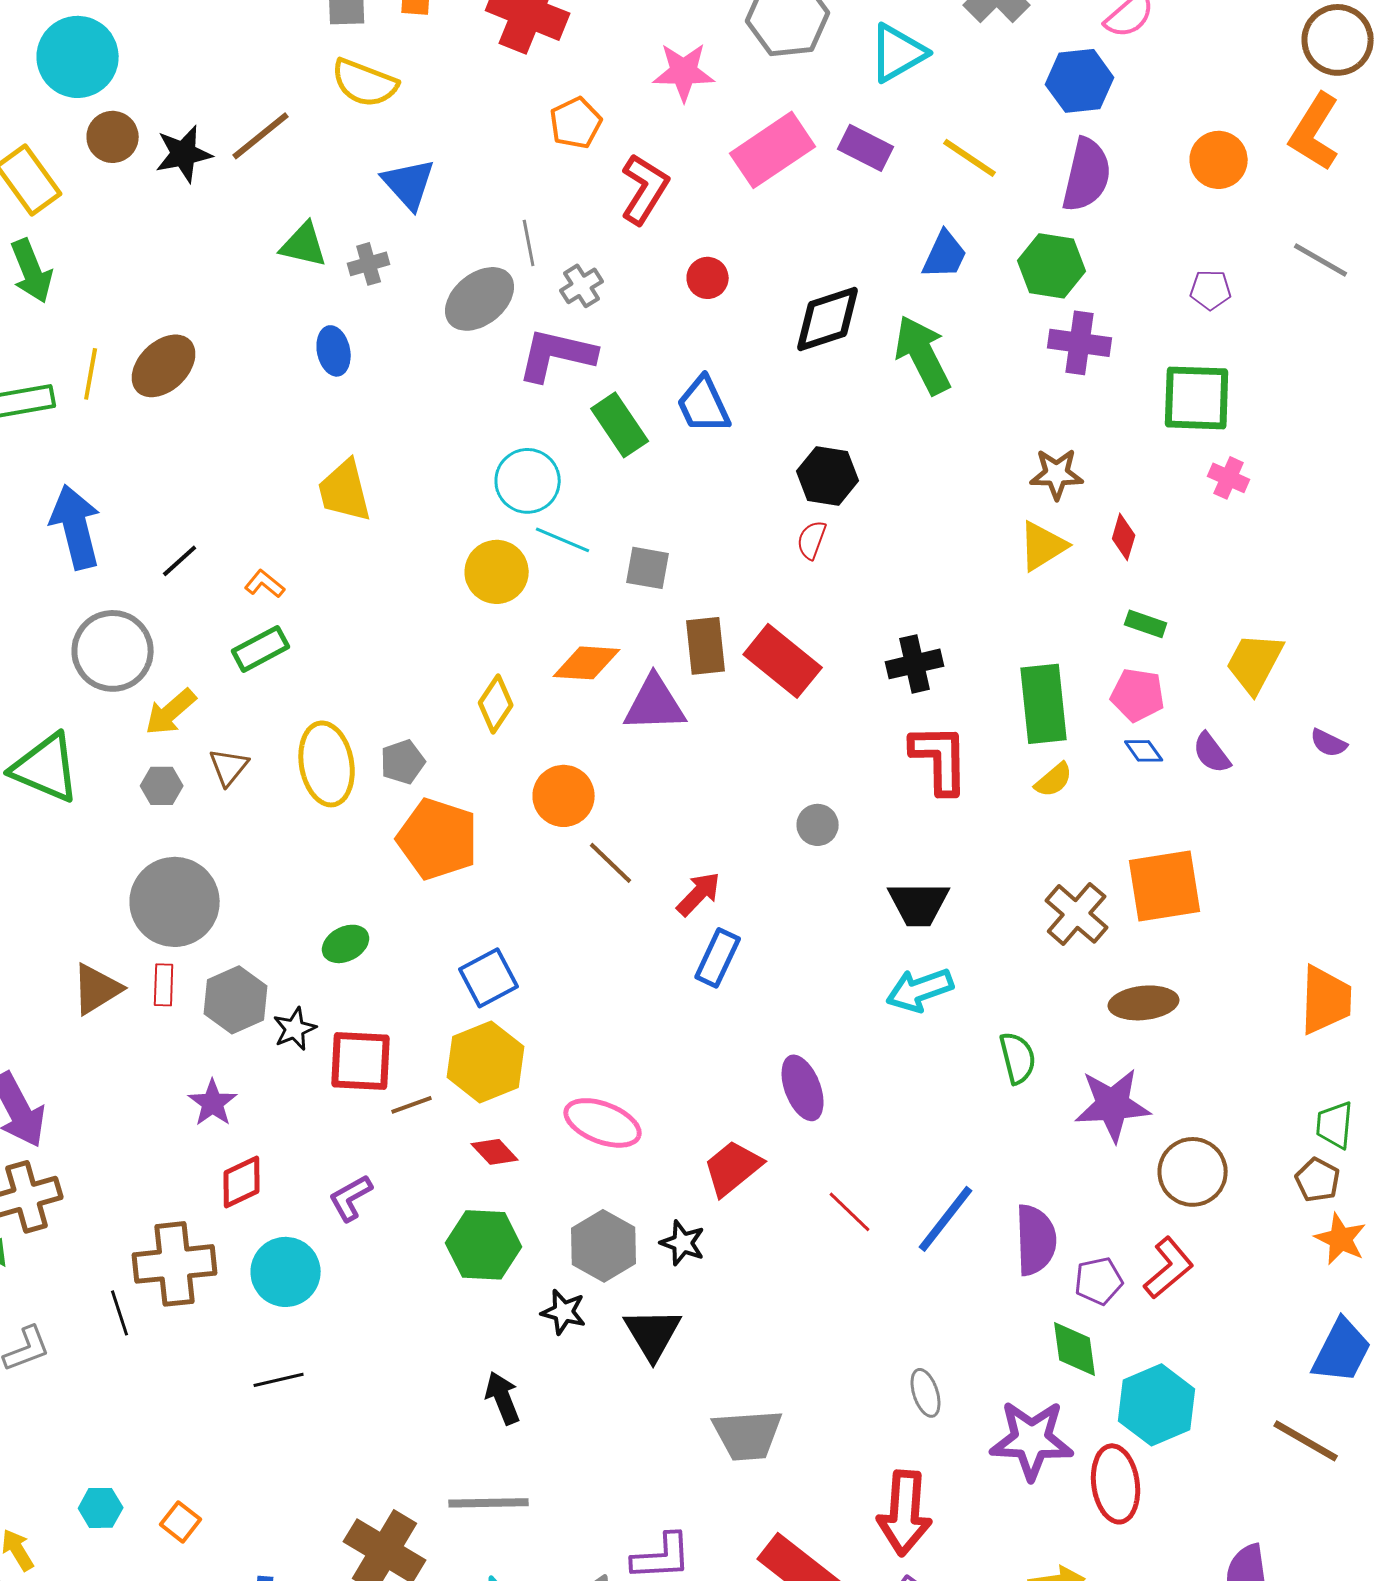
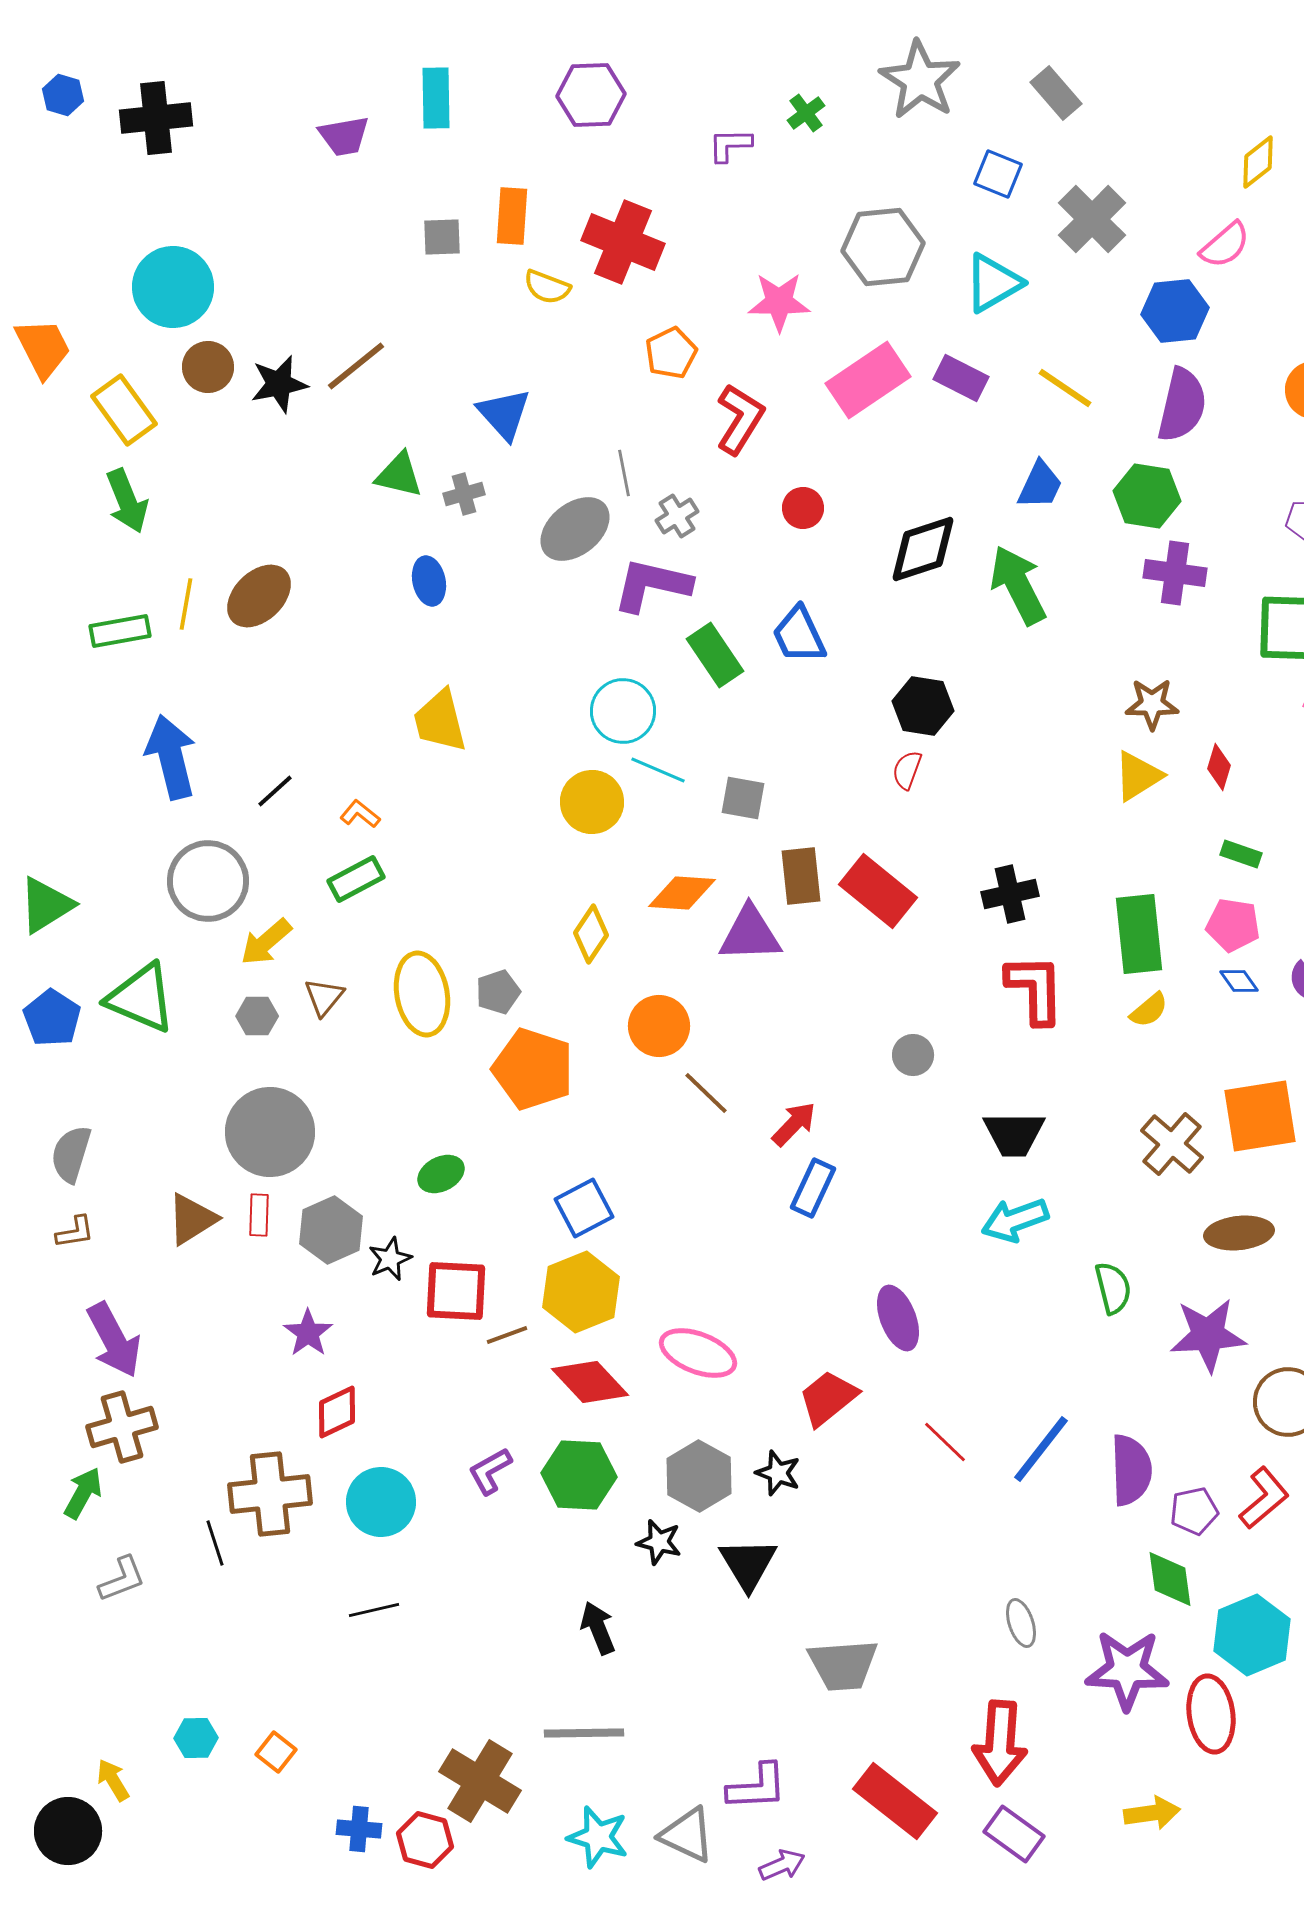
yellow semicircle: (365, 83) -> (547, 287), moved, size x0.7
red diamond: (495, 1152) -> (590, 1382), size x1.6
purple L-shape: (351, 1198) -> (490, 1471), moved

